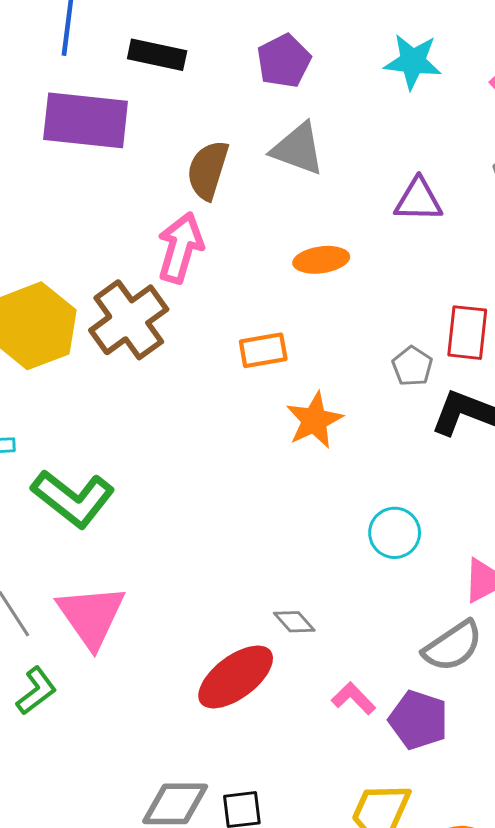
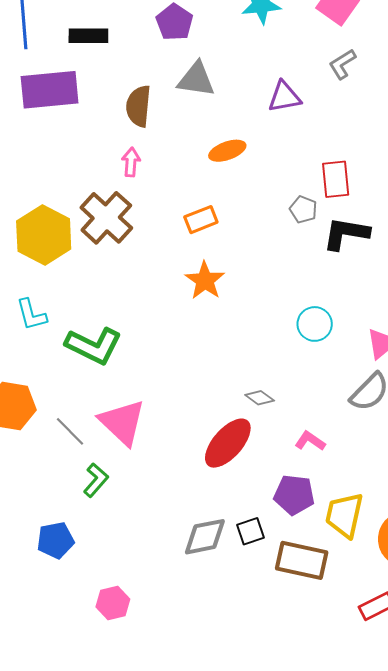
pink arrow: (180, 248) -> (131, 162), size x0.6
orange star: (314, 420) -> (205, 280), moved
purple pentagon: (419, 720) -> (294, 495), moved

